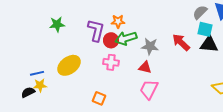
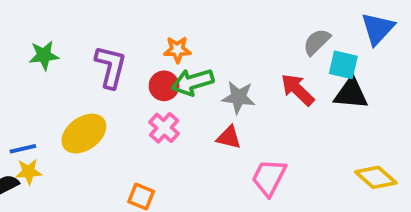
gray semicircle: (200, 12) -> (317, 42), moved
green star: (57, 24) -> (44, 55), moved
purple L-shape: (96, 30) -> (111, 67), moved
pink cross: (111, 62) -> (164, 128), turned 35
pink trapezoid: (149, 89) -> (269, 177), moved

